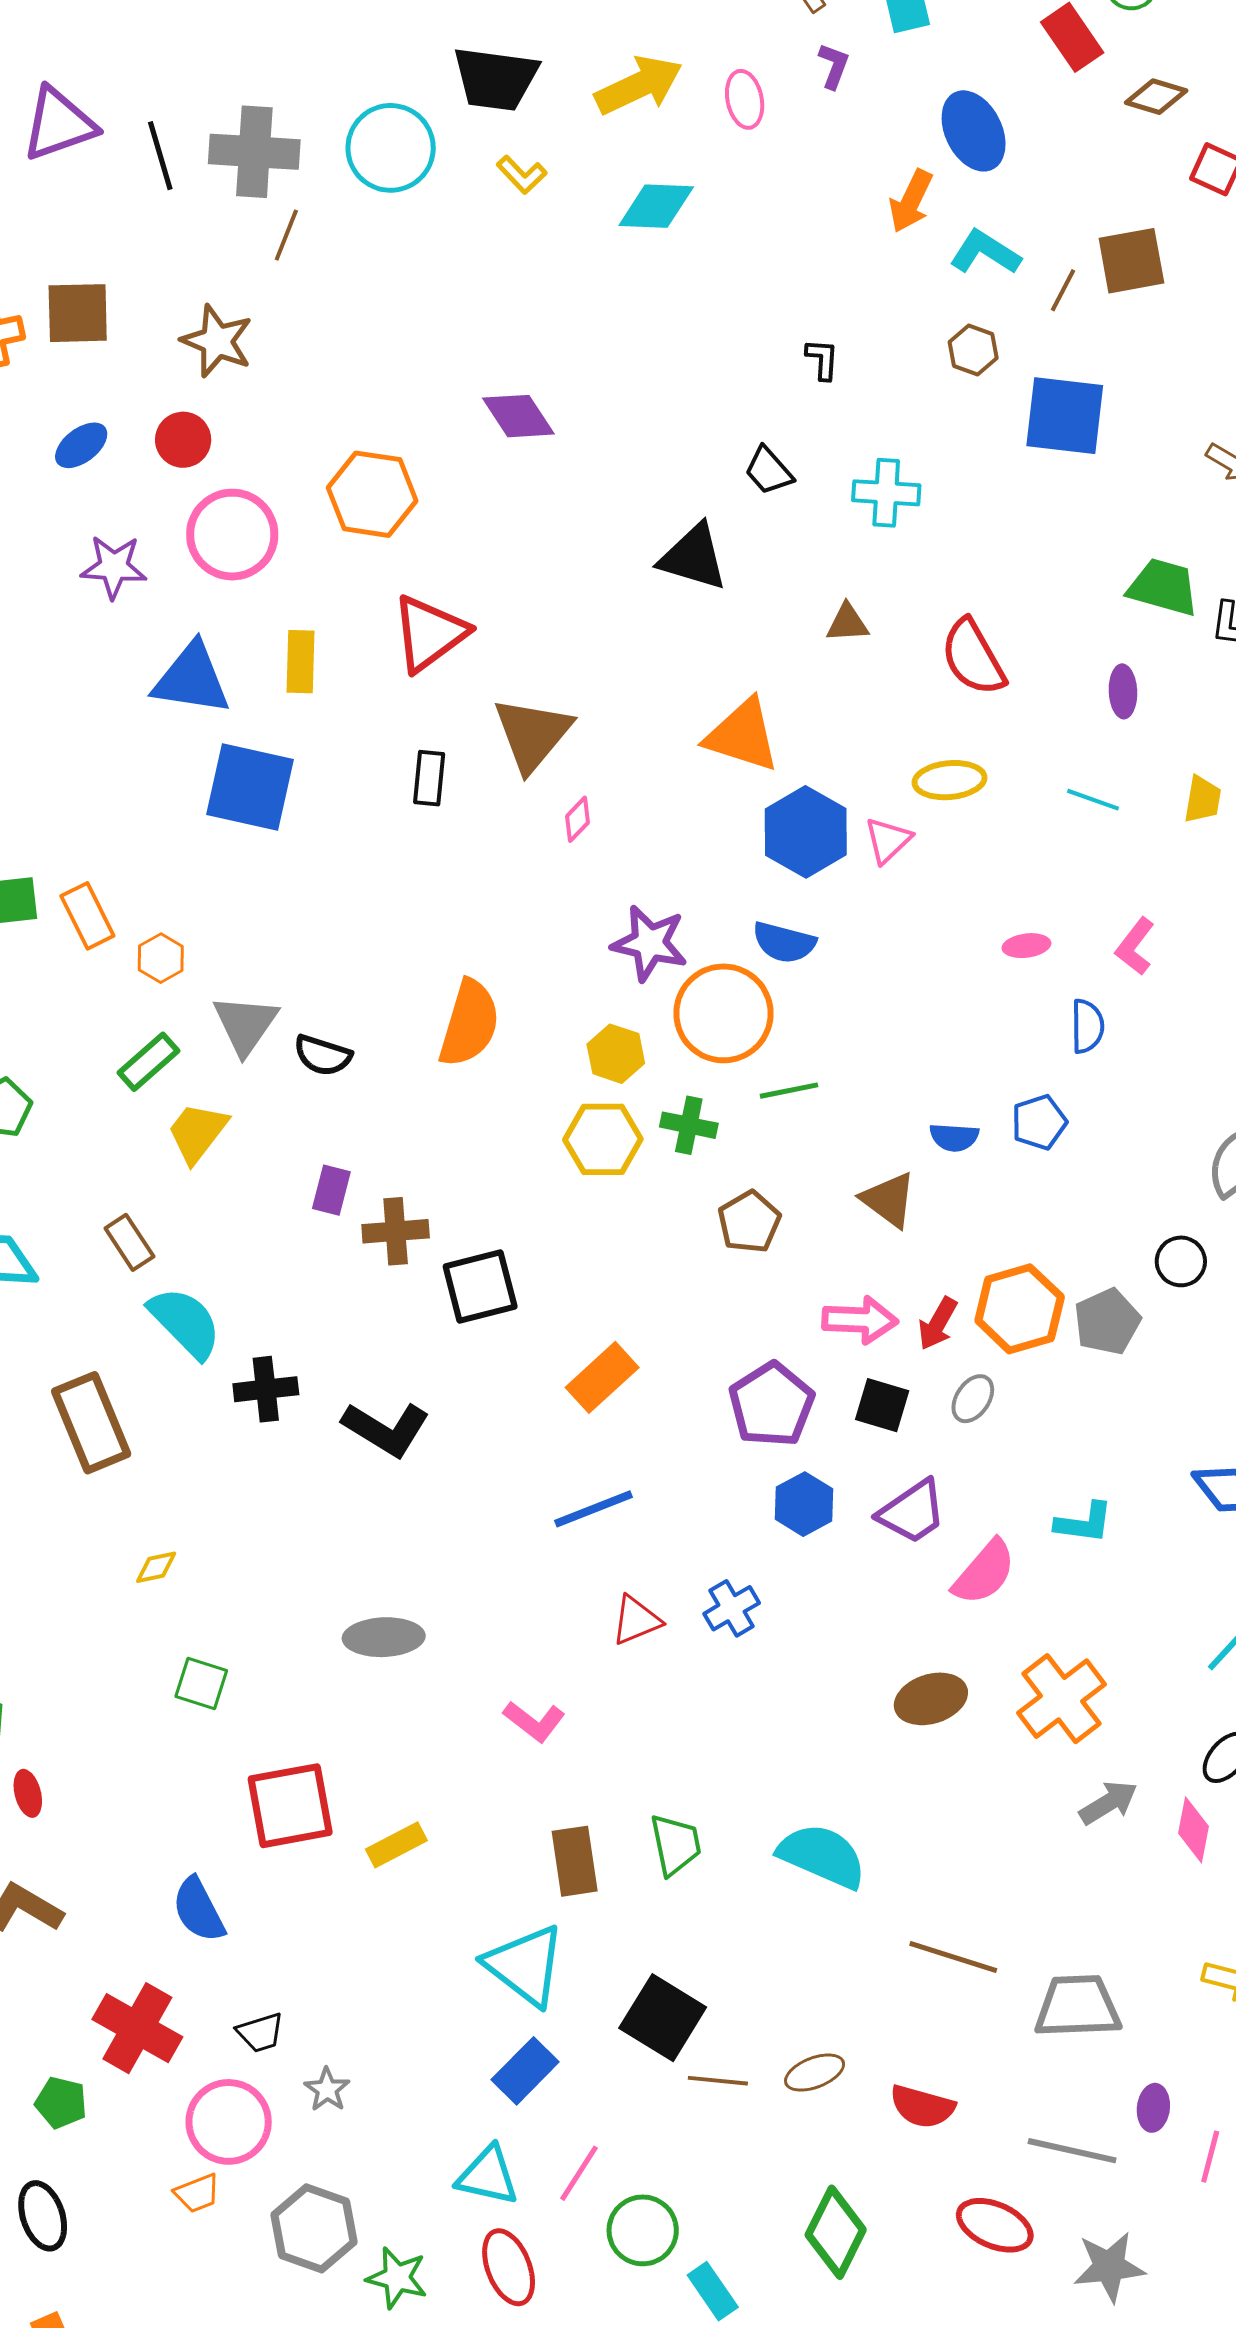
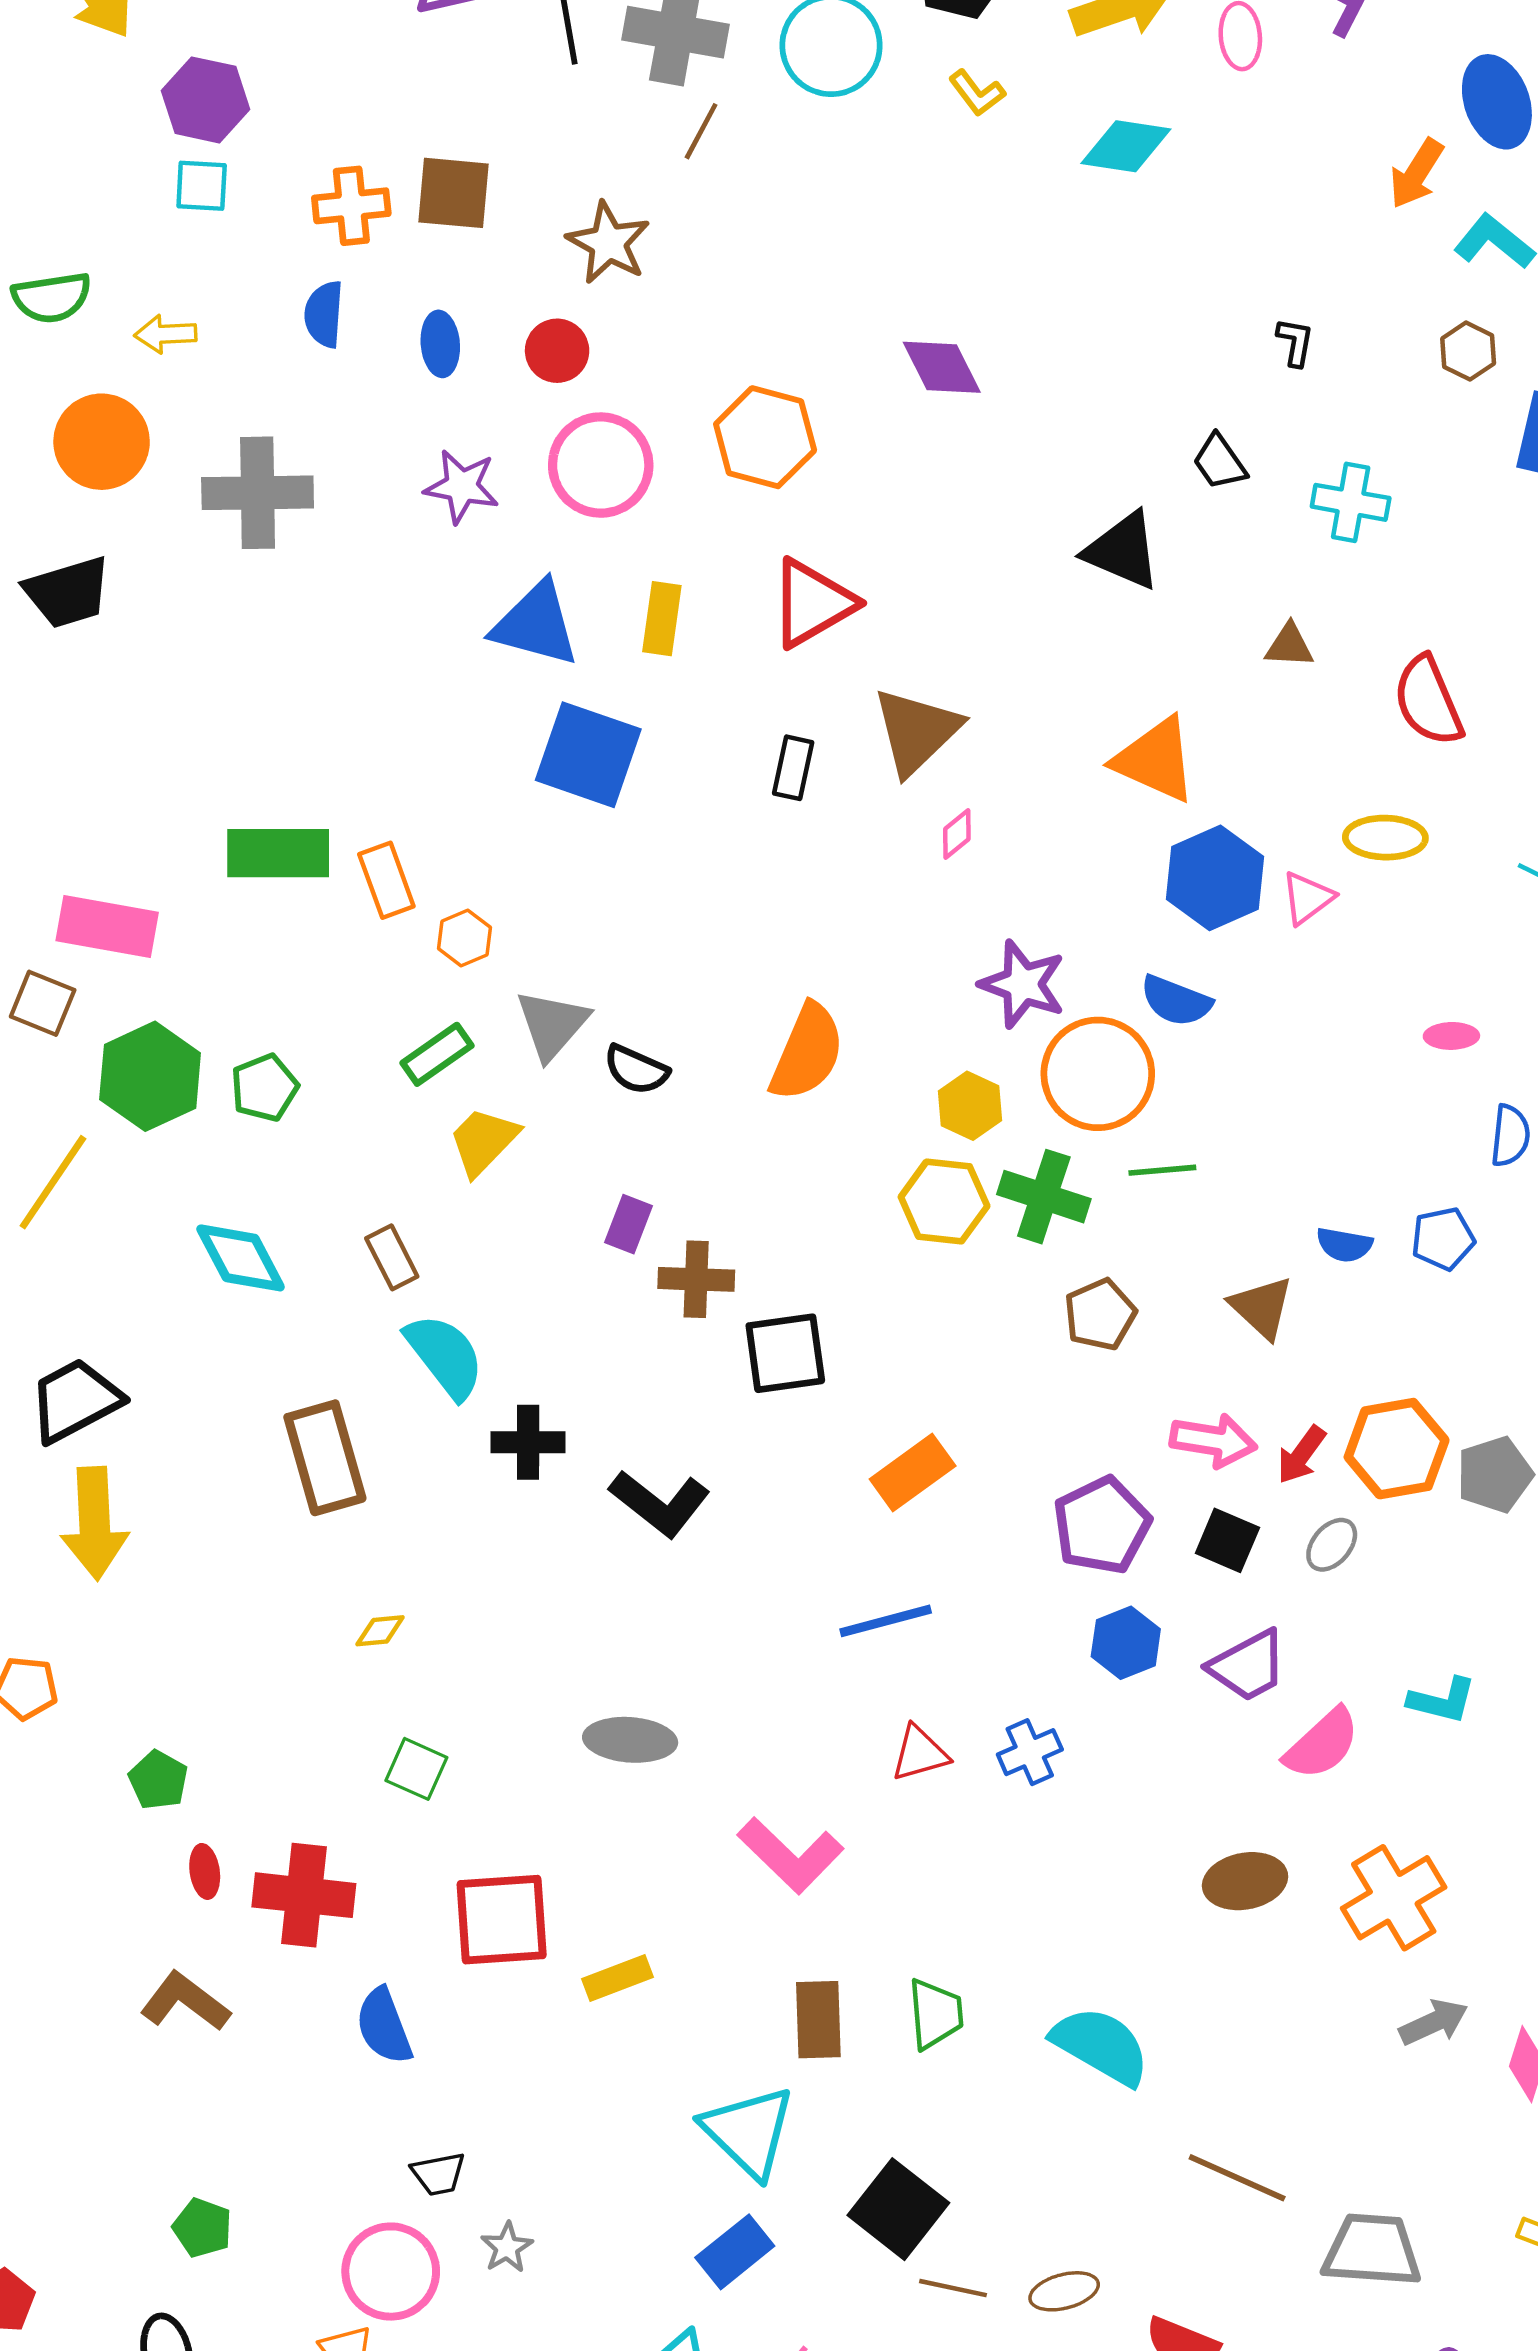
blue ellipse: (81, 445) -> (440, 344), turned -64
green cross: (689, 1125) -> (1044, 1197), size x1.4
pink L-shape: (534, 1721) -> (791, 1855), size x1.5
red cross: (137, 2028) -> (304, 1895), moved, turned -30

